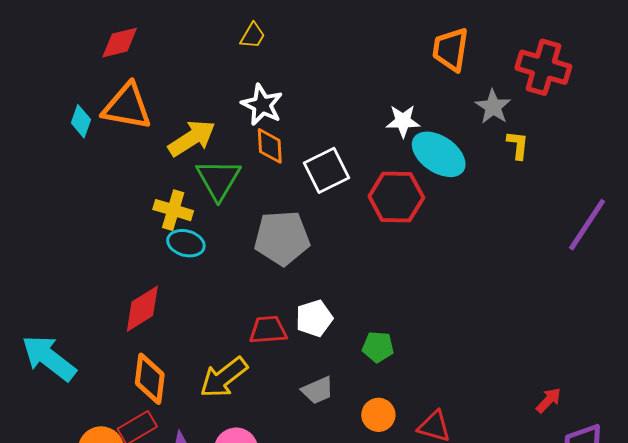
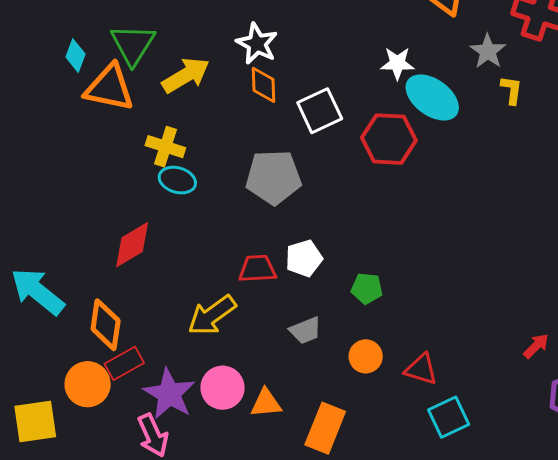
orange triangle: (127, 107) -> (109, 88), moved
green triangle: (218, 179) -> (133, 45), moved
orange diamond: (150, 379) -> (106, 325), moved

